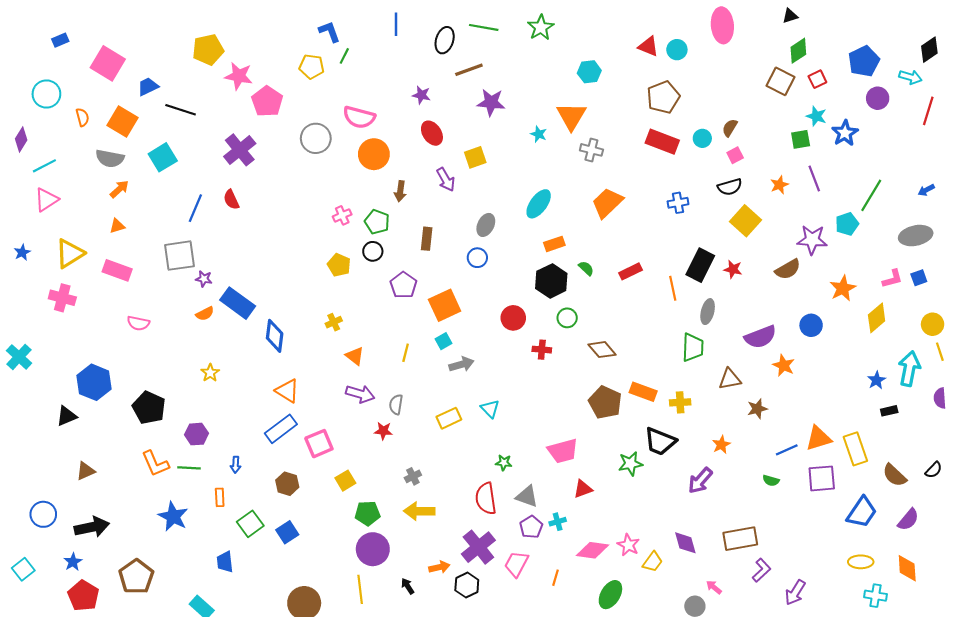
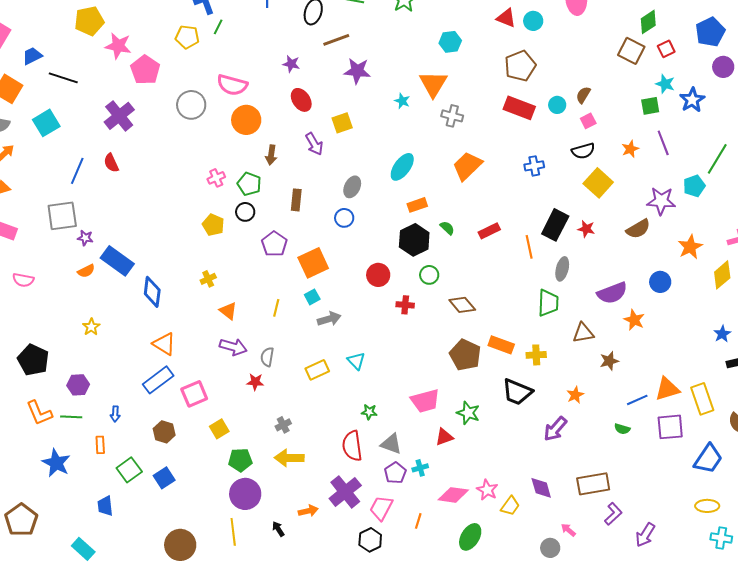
green star: (630, 464) -> (468, 413), moved, turned 30
black hexagon: (467, 585) -> (370, 540), moved

